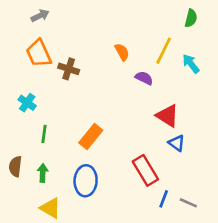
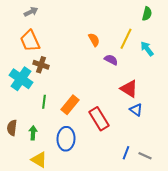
brown cross: (69, 69) -> (41, 65), moved
cyan cross: (27, 103) -> (21, 79), size x1.6
green line: (44, 134) -> (44, 102), moved
red rectangle: (145, 170) -> (99, 119), moved

